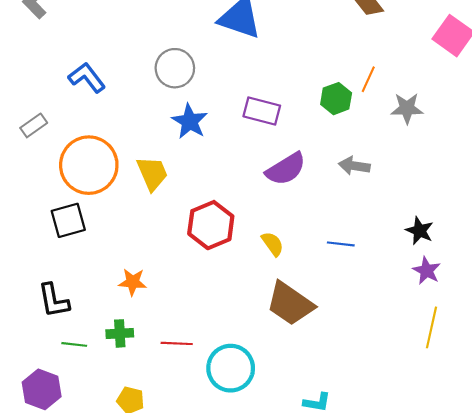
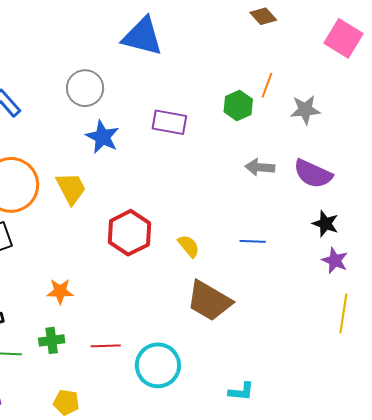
purple semicircle: (286, 169) -> (313, 174), moved, turned 60

